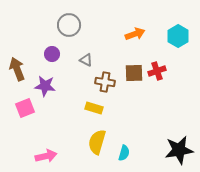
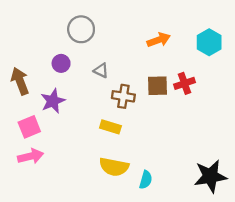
purple star: (45, 86) -> (53, 101), turned -30
yellow semicircle: (97, 142) -> (114, 167), turned -95
pink arrow: (46, 156) -> (31, 156), moved

